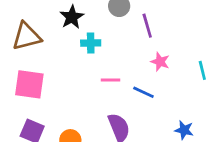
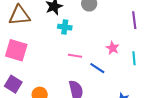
purple line: (147, 26) -> (134, 20), moved
cyan line: (202, 70) -> (134, 58), moved

